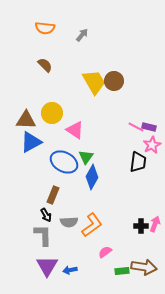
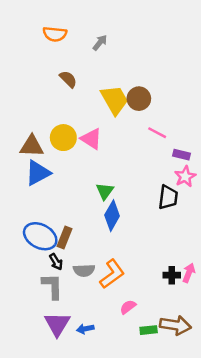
brown semicircle: (45, 65) -> (68, 79), moved
pink line: (136, 127) -> (157, 133), moved
pink triangle: (75, 130) -> (91, 139), moved
blue ellipse: (64, 162) -> (40, 236), moved

